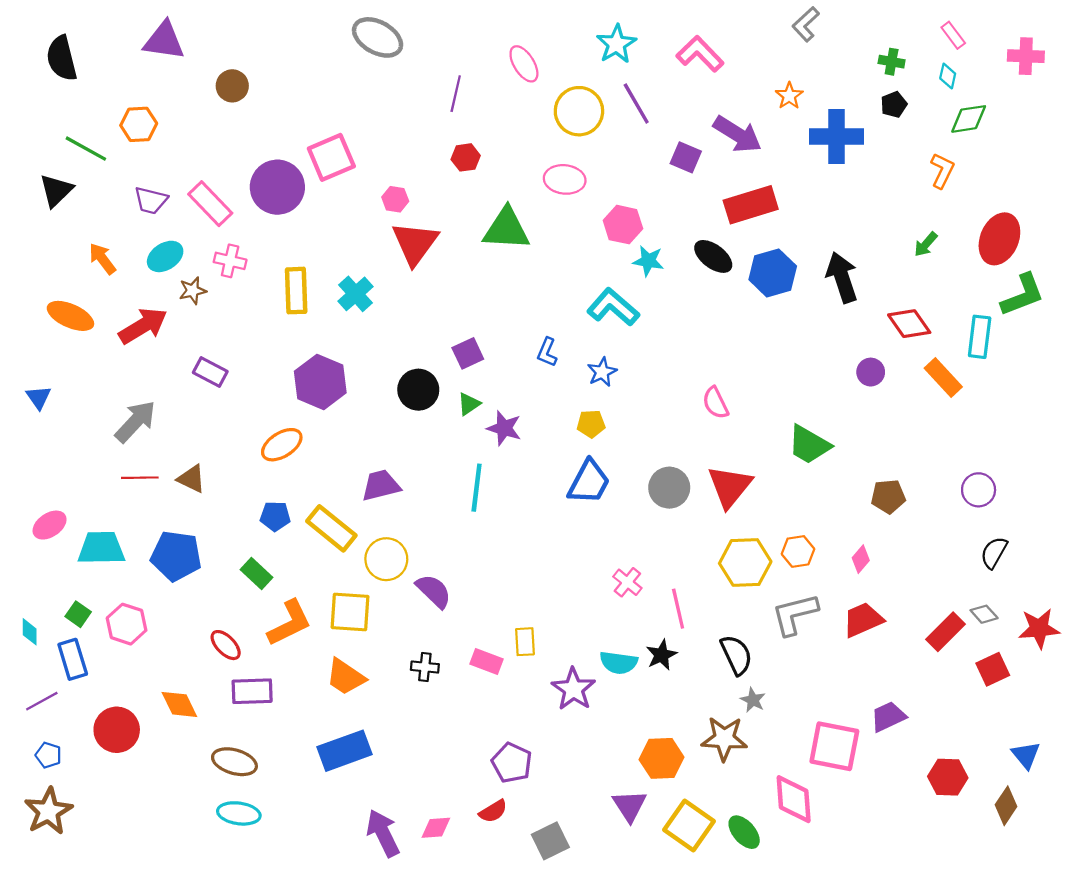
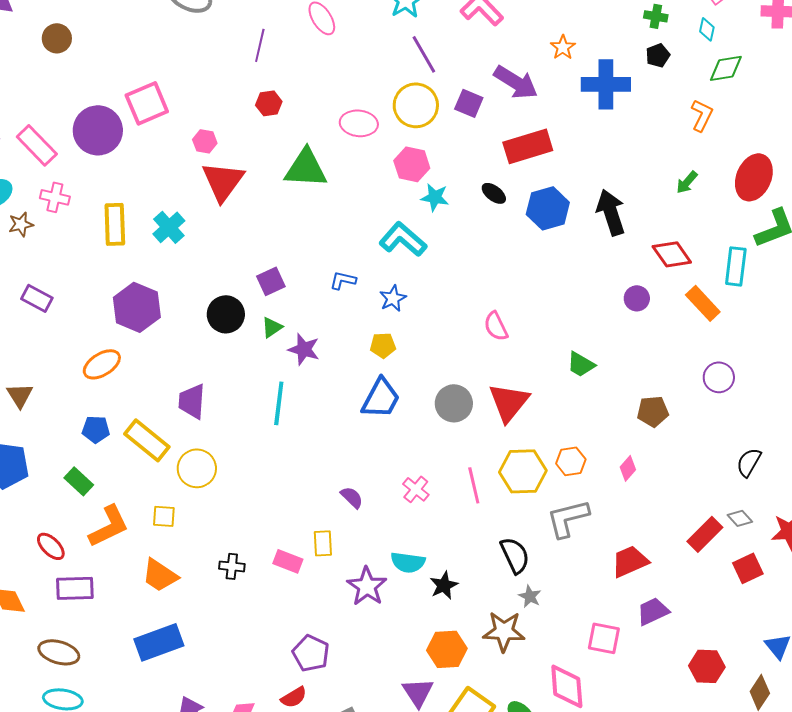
yellow circle: (579, 111) -> (416, 105), moved
black ellipse: (713, 256) -> (494, 193), size x0.7
blue L-shape: (547, 352) -> (343, 280), turned 80
green trapezoid: (809, 445) -> (581, 364), size x0.7
brown triangle: (192, 479) -> (20, 395), turned 32
purple trapezoid: (381, 485) -> (192, 401), turned -72
purple circle: (979, 490) -> (719, 377), moved
purple semicircle: (434, 591) -> (352, 497), moved, size x0.7
pink line: (678, 609) -> (474, 485), moved
yellow square: (350, 612) -> (164, 516), size x0.6
red trapezoid: (863, 620) -> (630, 561), moved
black star: (662, 655) -> (444, 585), moved
pink square: (834, 746) -> (604, 638), size x0.7

